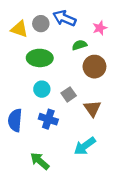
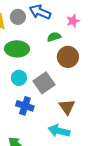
gray square: (69, 94) -> (44, 83), size x1.5
brown triangle: (92, 108) -> (67, 107), moved
cyan arrow: (85, 146) -> (59, 131), turned 50

